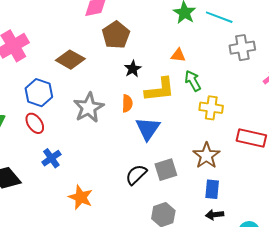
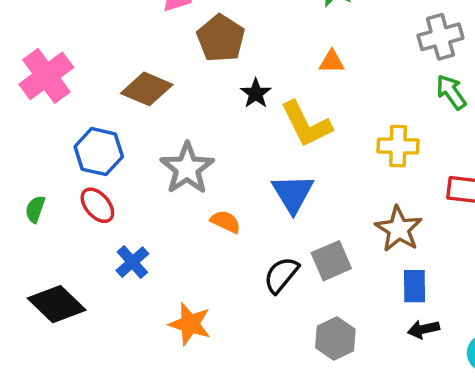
green arrow: (193, 81) -> (451, 92), moved
yellow L-shape: (160, 90) -> (306, 124), turned 76
orange semicircle: (127, 103) -> (226, 222), moved, turned -60

